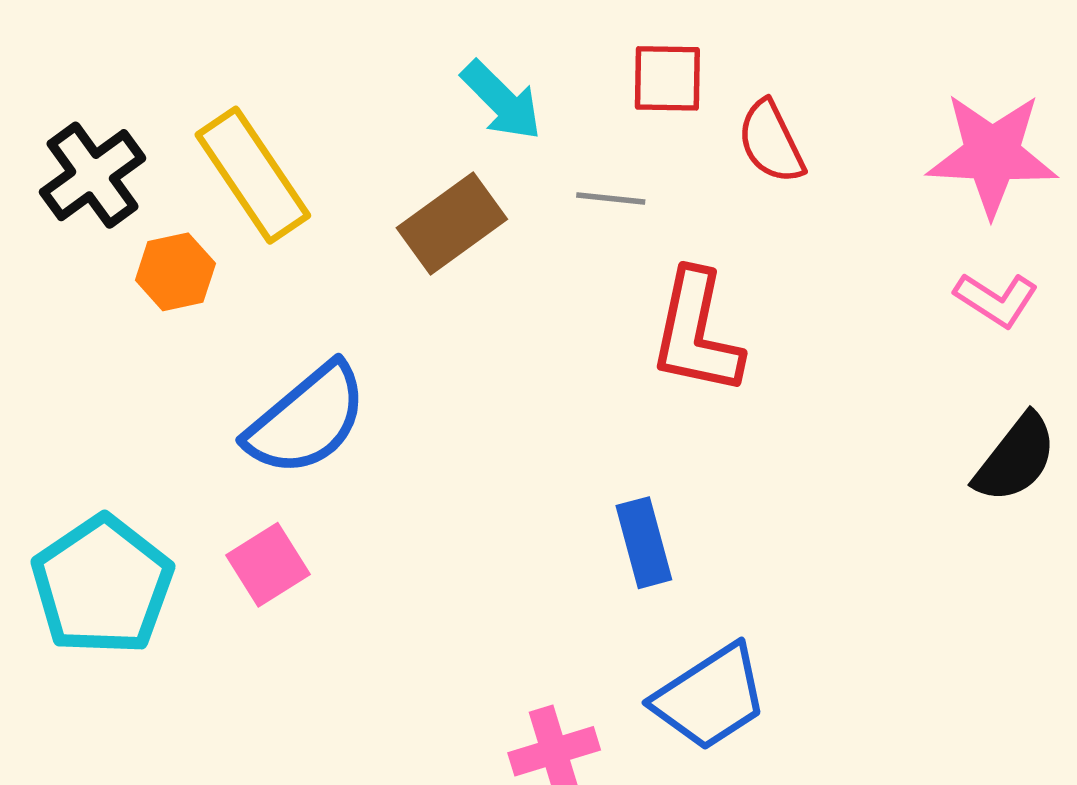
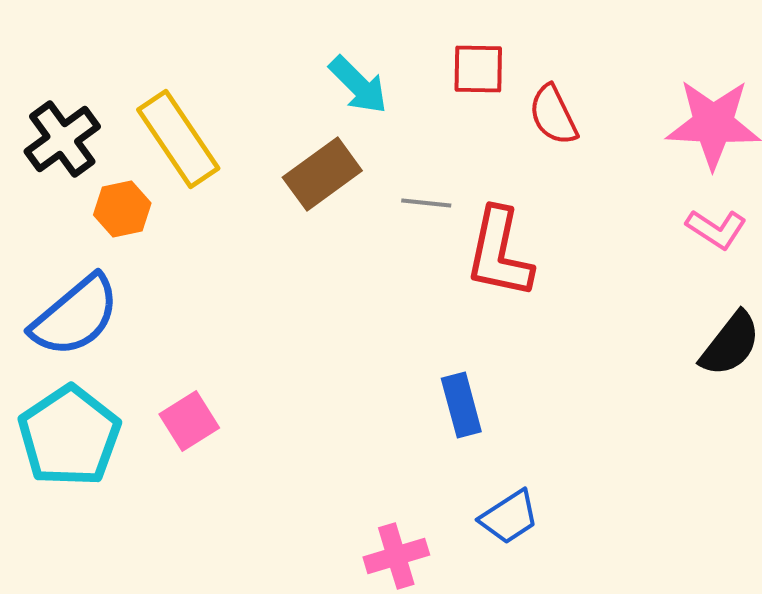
gray line: (611, 199) -> (426, 203), moved
blue semicircle: (307, 420) -> (75, 316), moved
blue trapezoid: (710, 697) -> (509, 517), size x0.7

